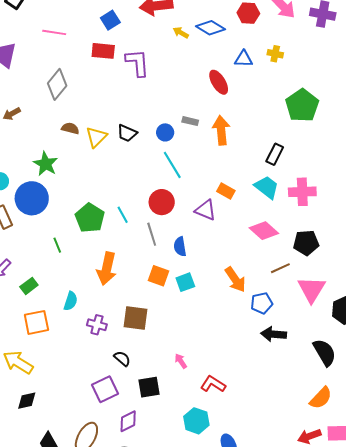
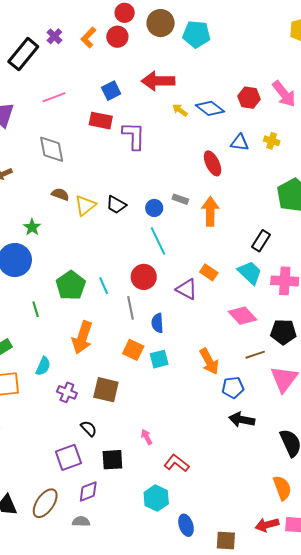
pink line: (54, 32) -> (54, 97), turned -35
gray diamond: (57, 84) -> (52, 149), turned -56
green star: (46, 164) -> (32, 227), size x0.7
orange semicircle: (321, 398) -> (282, 488), turned -70

